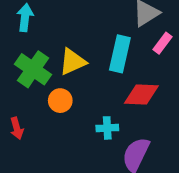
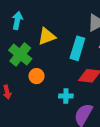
yellow triangle: (73, 62) -> (47, 36), moved

